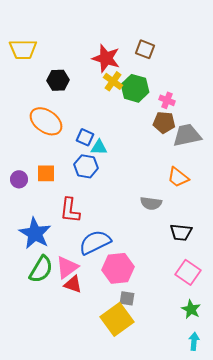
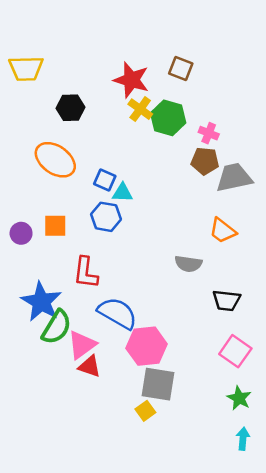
blue semicircle: (95, 242) -> (117, 313), turned 56
green semicircle: (41, 269) -> (57, 327), moved
gray square: (127, 298) -> (158, 384), size x1.8
yellow square: (117, 319) -> (145, 411), size x0.5

